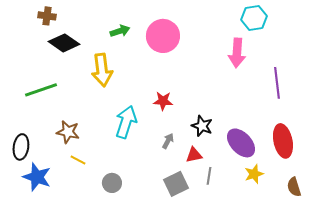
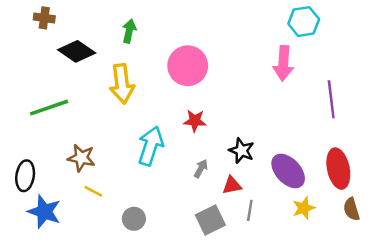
brown cross: (47, 16) -> (44, 18), moved
green arrow: (120, 31) -> (129, 31), moved, turned -60
pink circle: (163, 36) -> (188, 66), moved
brown semicircle: (294, 187) -> (351, 209), moved

